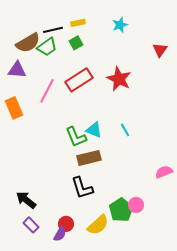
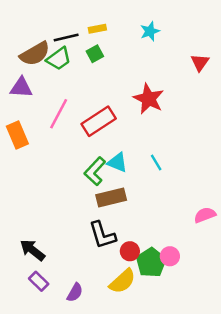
red rectangle: (79, 80) -> (99, 121), moved
green L-shape: (76, 137) -> (95, 171), turned 65
red circle: (66, 224) -> (130, 251), moved

